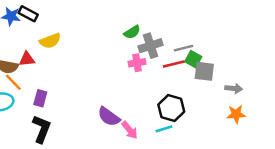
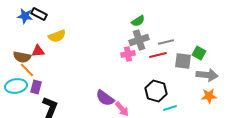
green semicircle: (132, 32) -> (138, 21), moved
green square: (193, 59) -> (199, 53), moved
gray arrow: (234, 88) -> (207, 75), size x1.5
purple rectangle: (40, 98) -> (36, 87), moved
cyan line: (164, 129) -> (170, 108), moved

